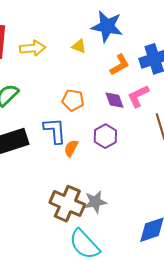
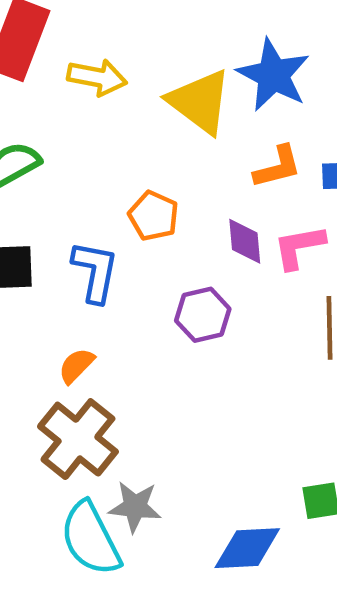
yellow triangle: (79, 46) -> (200, 102), size x2.0
orange semicircle: (71, 148) -> (76, 366), moved
gray star: (95, 202) -> (135, 507), moved

